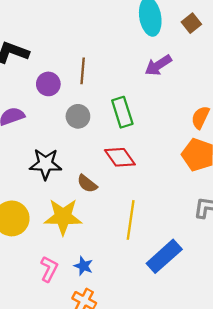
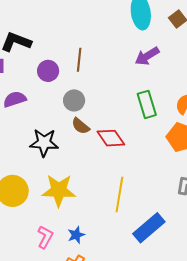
green rectangle: (122, 112) -> (147, 104), moved
brown semicircle: (87, 184) -> (81, 126), moved
blue star: (83, 266) -> (76, 235), turned 30

